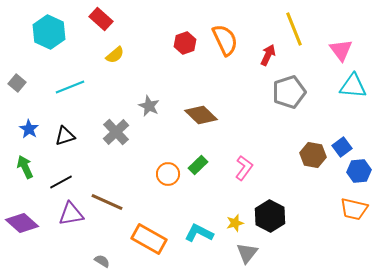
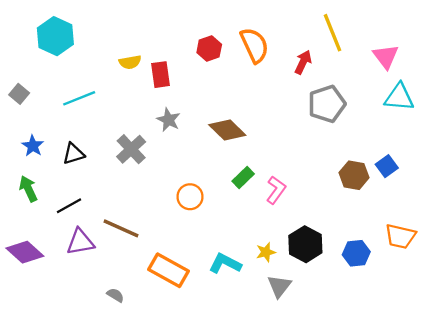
red rectangle: (101, 19) -> (161, 75), moved, turned 40
yellow semicircle: (115, 55) -> (130, 62), turned 30
green rectangle: (198, 165) -> (243, 177), moved
blue hexagon: (359, 171) -> (356, 253), moved

